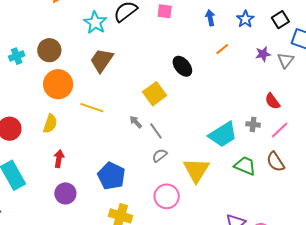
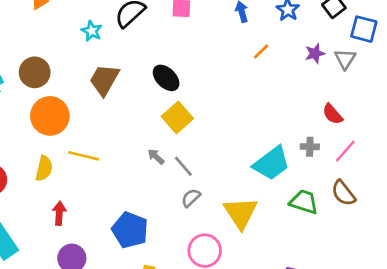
cyan star: (95, 23) -> (92, 31), size x0.7
black ellipse: (182, 66) -> (166, 78), moved
yellow line: (92, 108) -> (84, 156), moved

